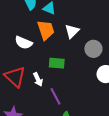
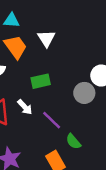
gray circle: (93, 49) -> (84, 93), moved

